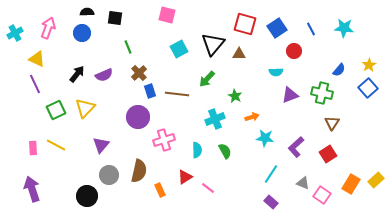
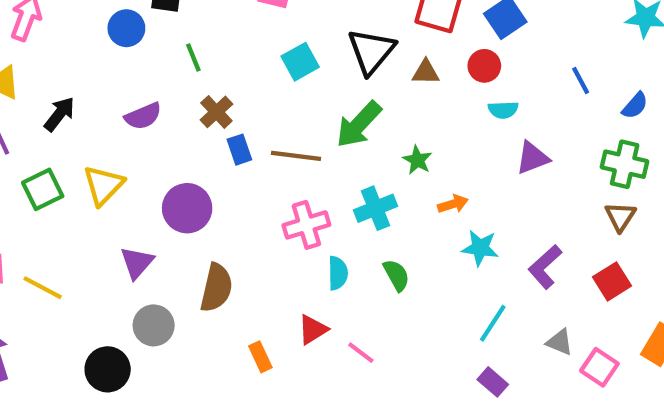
blue line: (311, 29) -> (581, 81), moved
blue circle: (82, 33) -> (126, 28), moved
red circle: (294, 51) -> (484, 66), moved
black arrow: (77, 74) -> (59, 114), moved
green arrow: (207, 79) -> (359, 124), size x1.4
green cross: (322, 93) -> (625, 164), moved
purple circle: (138, 117) -> (187, 208), moved
pink cross: (164, 140) -> (306, 225), moved
yellow line: (56, 145) -> (43, 288), moved
brown semicircle: (139, 171) -> (216, 288), moved

